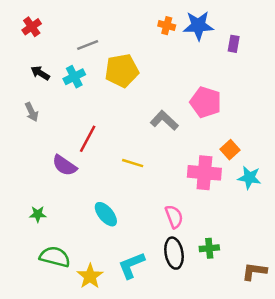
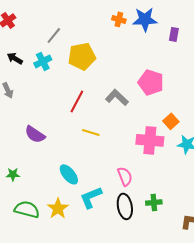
gray line: (88, 45) -> (54, 35), turned -30
red line: (88, 139) -> (77, 101), moved
cyan L-shape: (131, 265) -> (91, 197), moved
yellow star: (90, 276) -> (58, 208), moved

